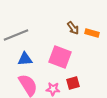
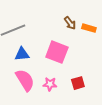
red square: (73, 83) -> (78, 83), moved

